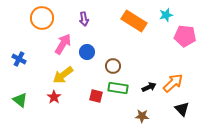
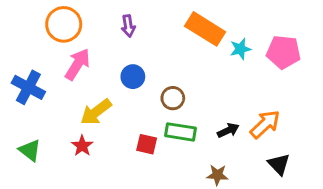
cyan star: (166, 15) -> (240, 49), moved
pink arrow: (63, 44) -> (78, 64), moved
blue cross: (19, 59) -> (28, 87), size x1.5

